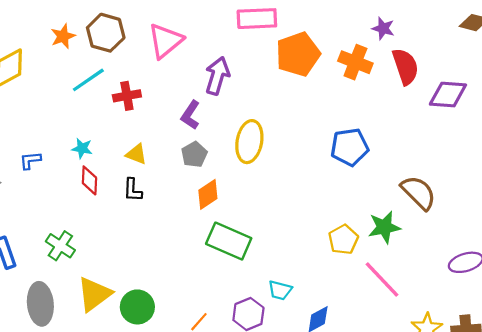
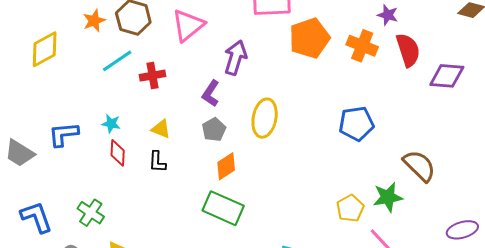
blue L-shape: (30, 160) -> (64, 134), size x1.5
green rectangle: (229, 241) -> (223, 208), moved

